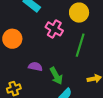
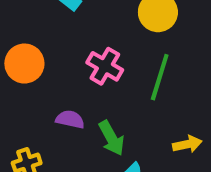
pink cross: (54, 29) -> (105, 66), moved

